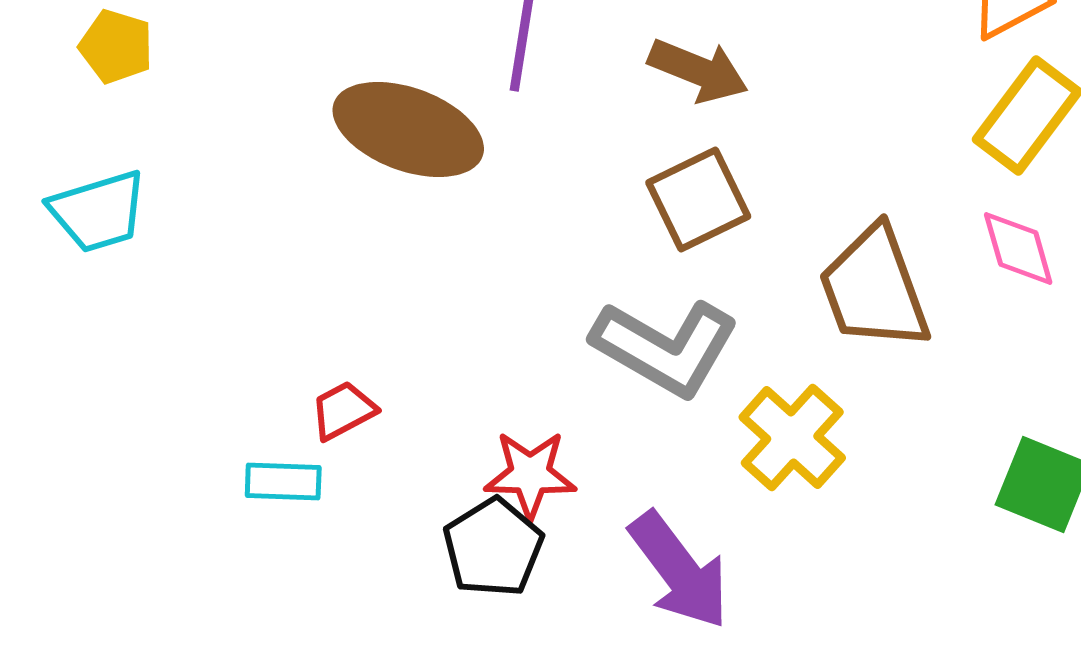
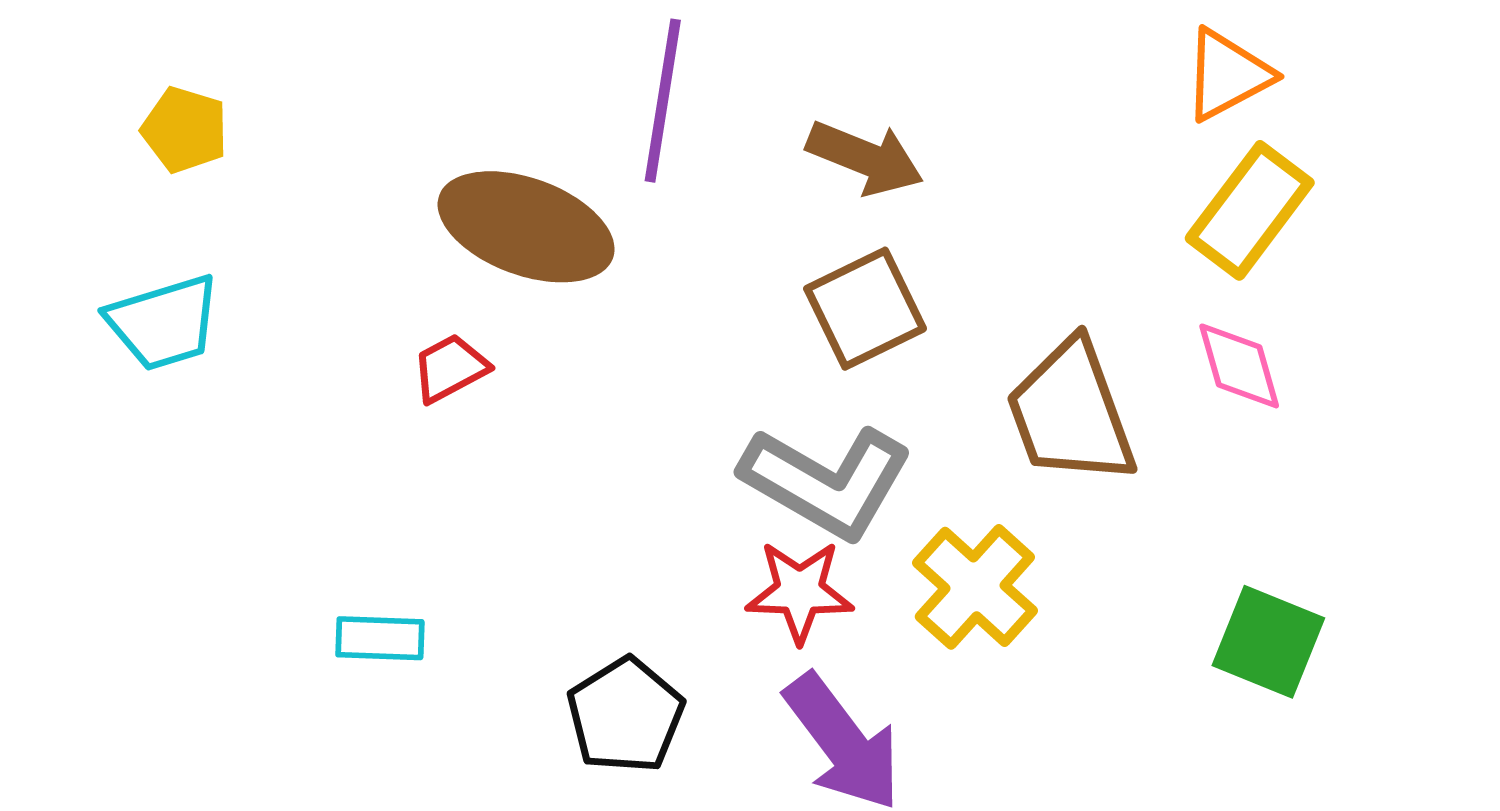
red trapezoid: (343, 410) -> (450, 368), moved
red star: (530, 474) -> (800, 592), moved

